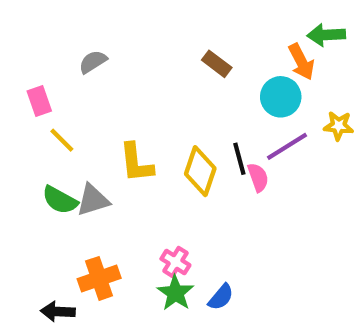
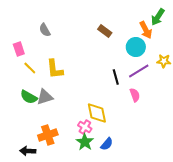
green arrow: (326, 35) -> (158, 17), turned -54
gray semicircle: (93, 62) -> (45, 30), turned -88
yellow L-shape: (136, 163) -> (55, 69), moved
yellow diamond: (200, 171) -> (97, 113), moved, turned -30
pink semicircle: (258, 177) -> (135, 95), moved

